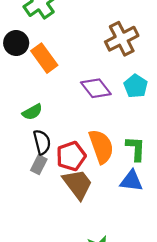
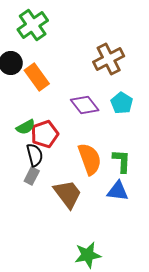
red pentagon: (71, 156) -> (45, 134), moved

